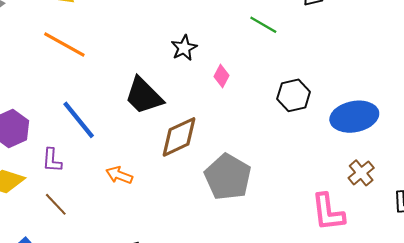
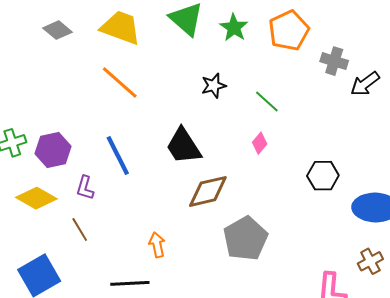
green line: (263, 25) -> (267, 101), moved
black star: (184, 48) -> (214, 86), moved
orange arrow: (119, 175) -> (157, 245), moved, turned 45

